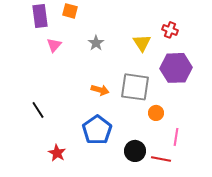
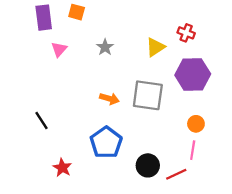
yellow triangle: (142, 43) -> (155, 47), turned 30
orange circle: (156, 113) -> (196, 124), moved
red line: (161, 159) -> (176, 174), turned -36

